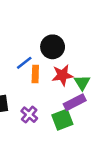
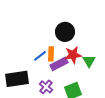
blue line: (24, 63) -> (40, 56), moved
purple rectangle: (75, 102) -> (59, 64), moved

